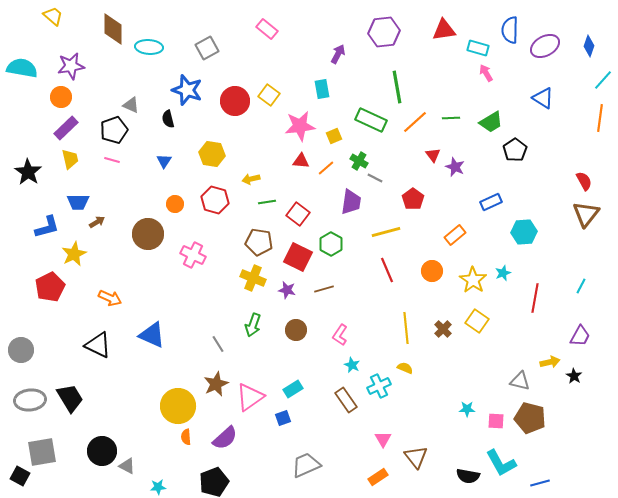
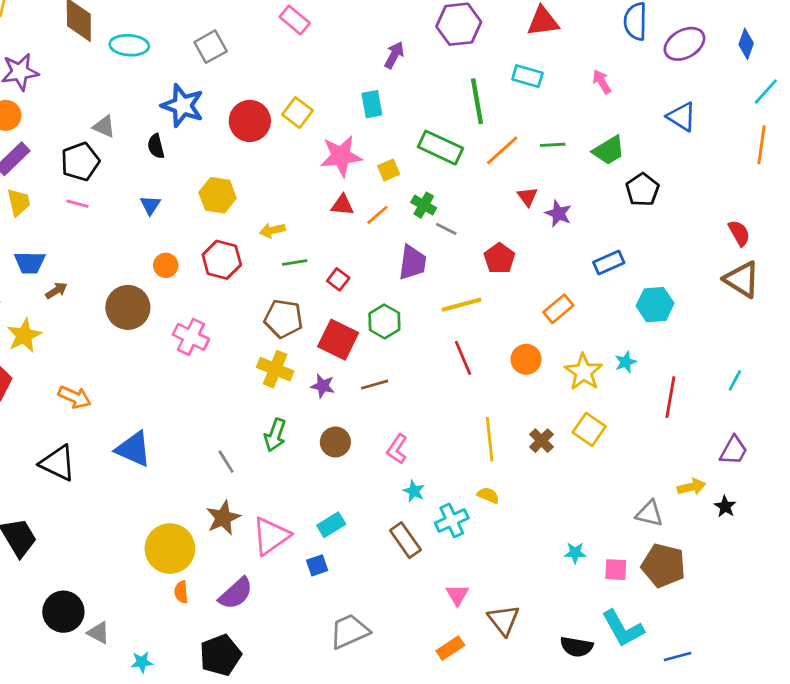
cyan rectangle: (478, 48) -> (527, 76), moved
red square: (298, 214) -> (338, 279), size x0.7
brown triangle: (586, 214) -> (742, 279), turned -36

